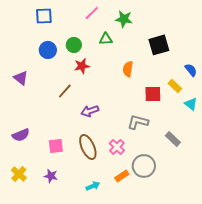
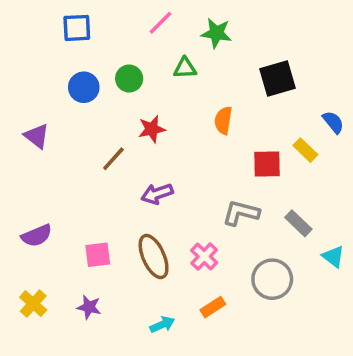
red star: (82, 66) -> (152, 129), moved
cyan triangle: (191, 104) -> (333, 257), moved
gray rectangle: (173, 139) -> (298, 223), moved
gray circle: (144, 166) -> (272, 279), moved

